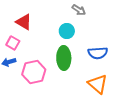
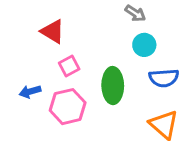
cyan circle: (67, 31) -> (144, 45), moved
pink square: (13, 43) -> (69, 66), moved, turned 32

